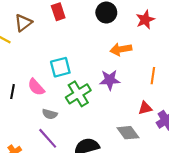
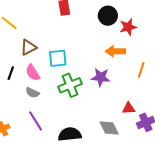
red star: (145, 20) -> (128, 27), moved
brown triangle: (23, 23) -> (29, 47), moved
orange line: (153, 76) -> (141, 70), moved
gray semicircle: (50, 114) -> (32, 93), moved

